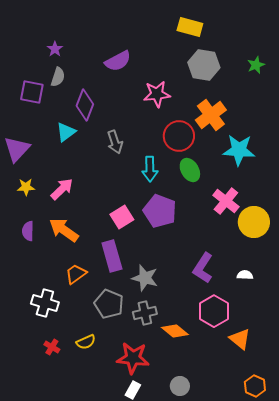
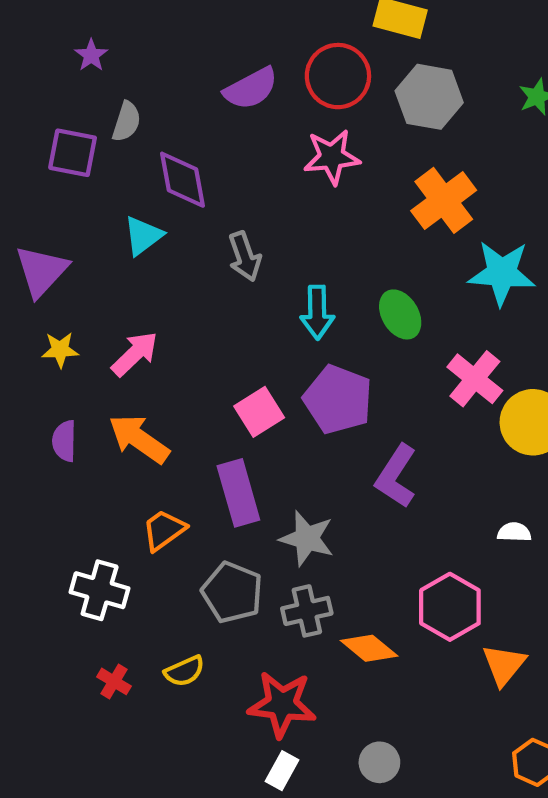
purple star: (55, 49) -> (91, 55), moved
purple diamond: (85, 105) -> (182, 180), turned -32
red circle: (179, 136) -> (338, 76), moved
purple L-shape: (203, 268) -> (396, 476), moved
orange triangle: (240, 339) -> (504, 665), turned 30

